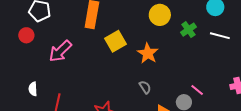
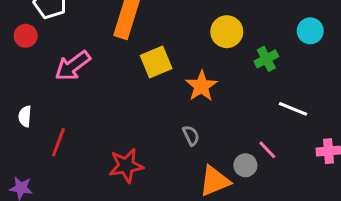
white line: (220, 36) -> (293, 109), moved

